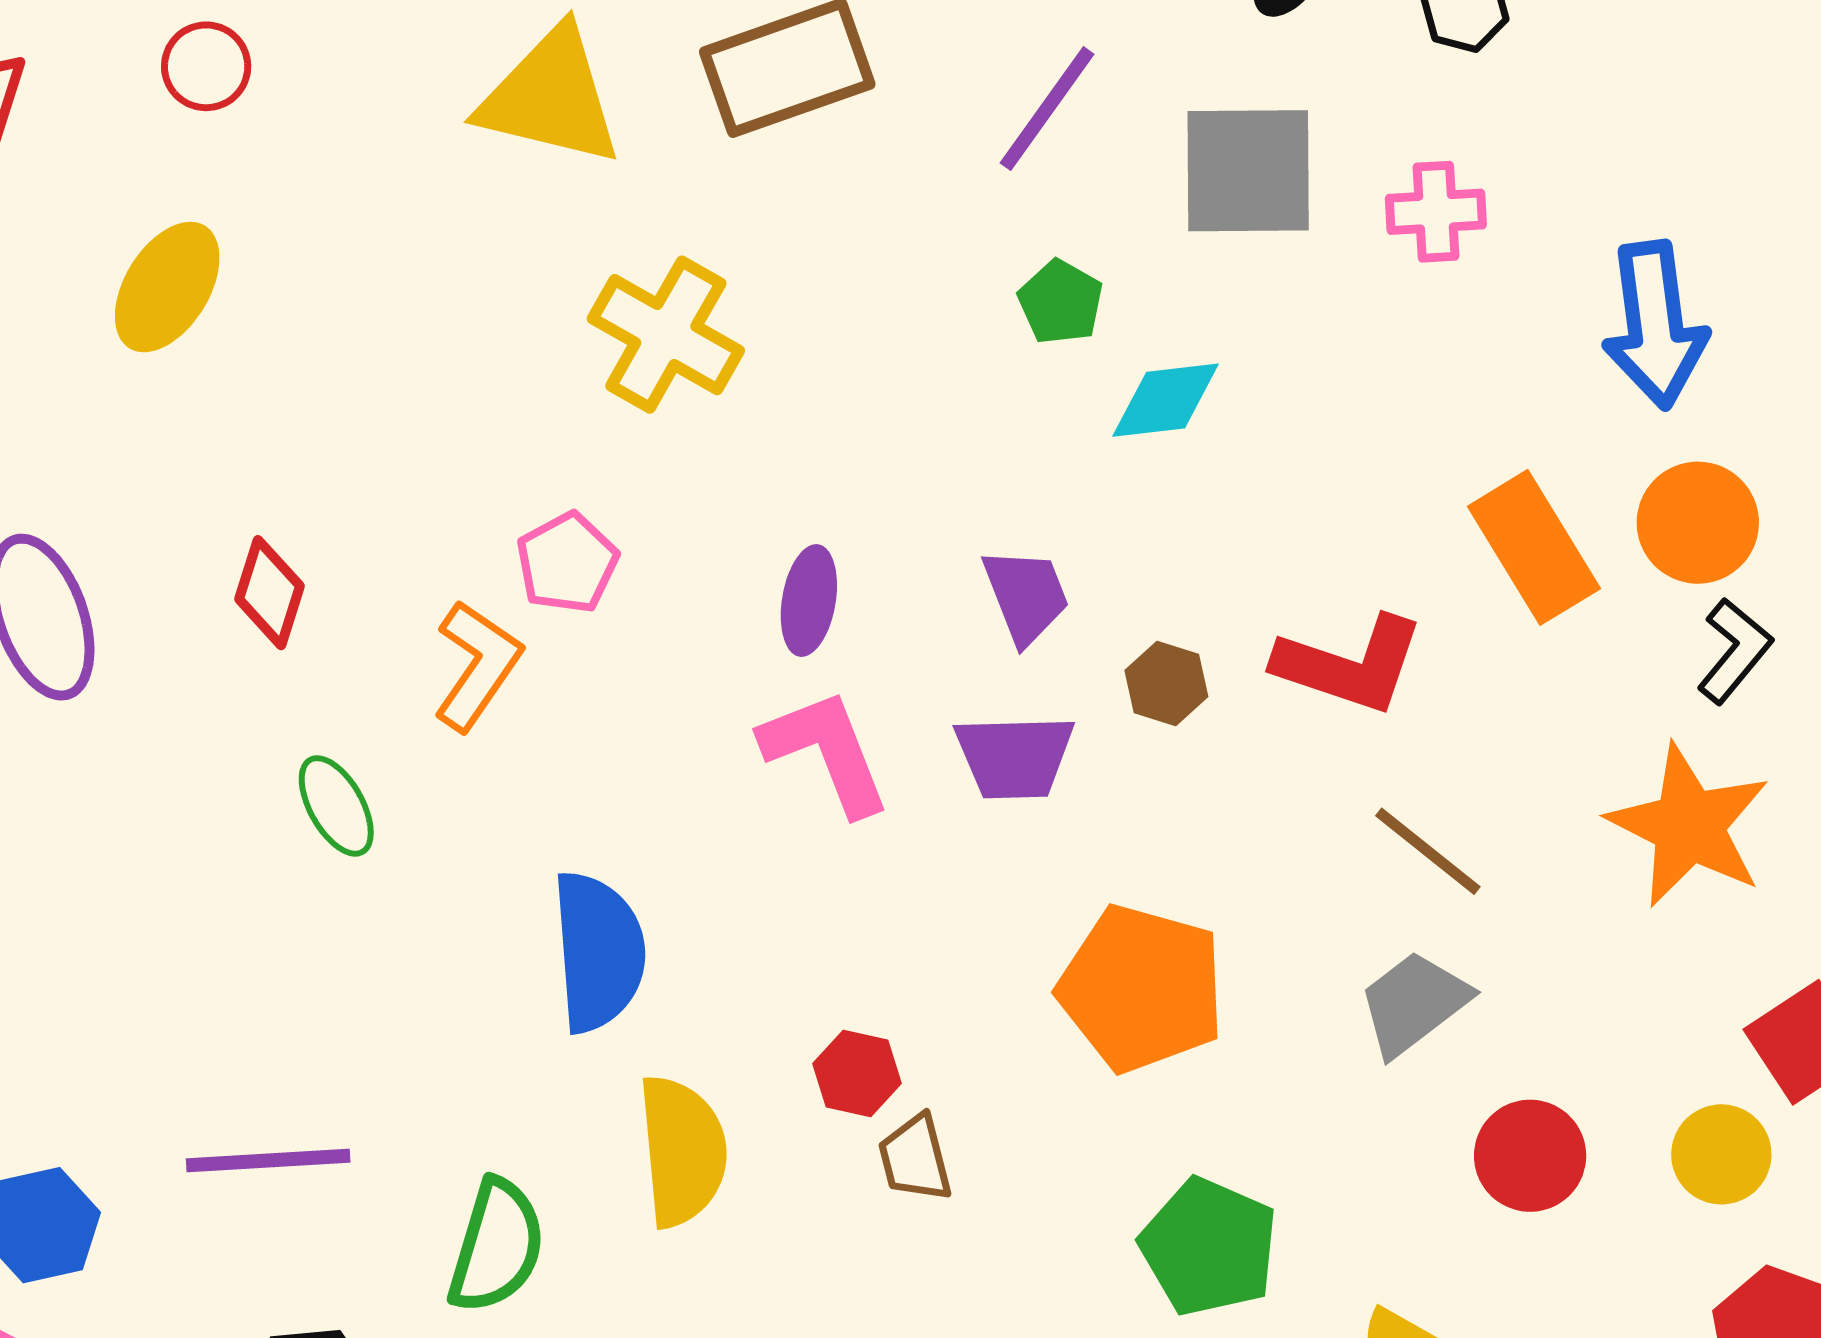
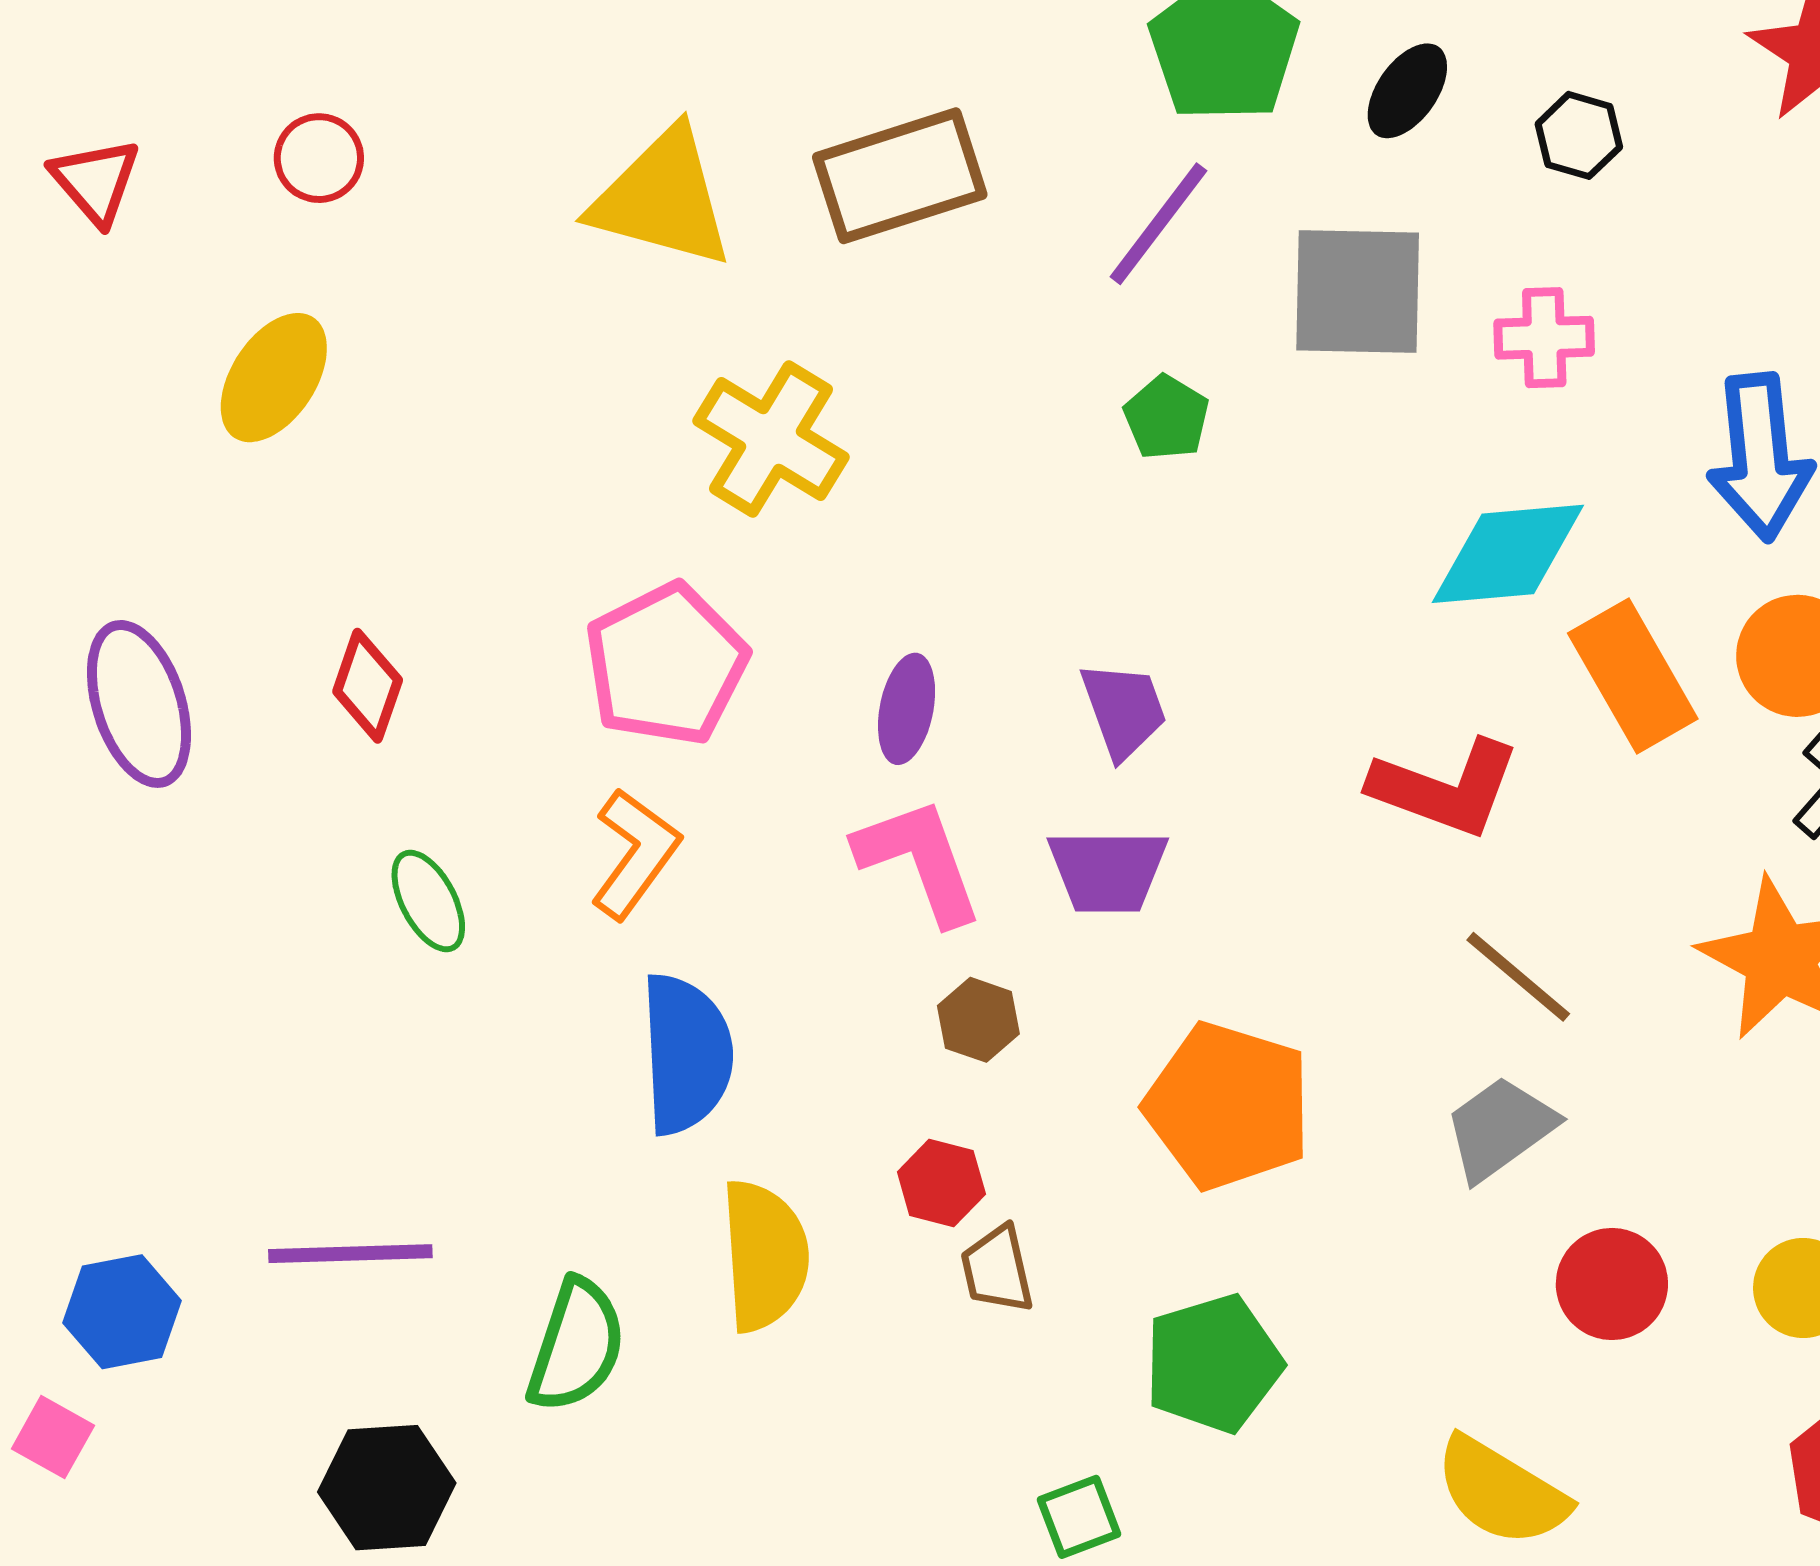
cyan diamond: (1166, 400) -> (1508, 554), moved, size x1.4
pink pentagon: (567, 563) -> (666, 664), size x1.6
orange L-shape: (477, 665) -> (635, 853), moved
brown hexagon: (1166, 683) -> (978, 1020), moved
green pentagon: (1209, 1247) -> (1213, 1364), moved, turned 30

